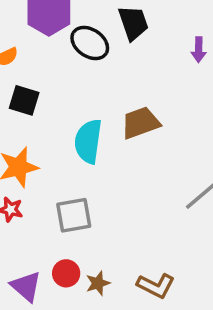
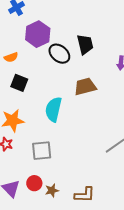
brown trapezoid: (140, 123) -> (85, 87), moved
brown L-shape: (156, 286) -> (85, 195), turned -30

